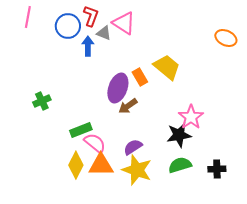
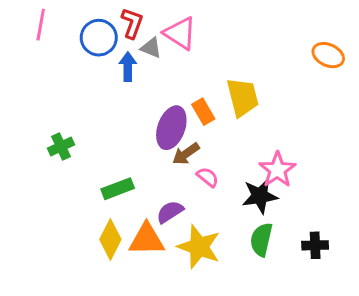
yellow trapezoid: (167, 67) -> (243, 97), turned 36
pink semicircle: (95, 143) -> (208, 177), moved, size x0.7
purple semicircle: (133, 147) -> (170, 212), moved
green semicircle: (180, 165) -> (261, 239), turned -60

